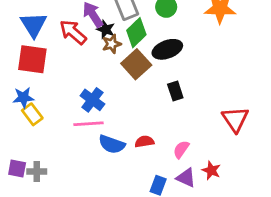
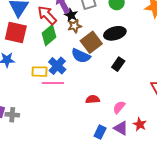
green diamond: (136, 33) -> (49, 35), moved
black rectangle: (175, 91) -> (118, 64), turned 48
yellow rectangle: (32, 114) -> (39, 72), moved, turned -56
blue semicircle: (112, 144) -> (81, 56), moved

